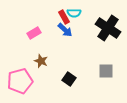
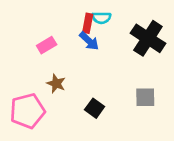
red rectangle: (64, 17) -> (88, 23), turned 40

